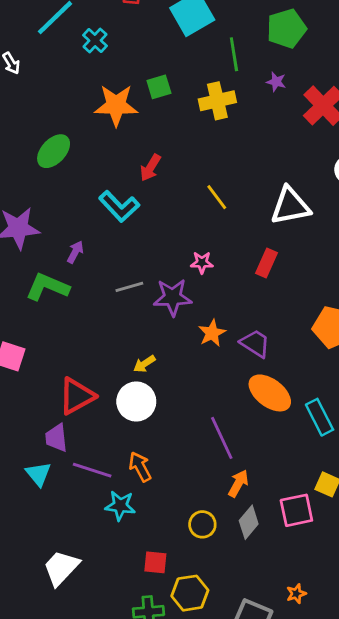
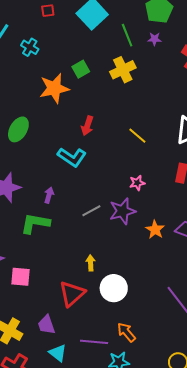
purple star: (276, 82) -> (154, 39), moved
yellow arrow: (144, 364) -> (91, 263), moved, turned 133
purple trapezoid: (56, 438) -> (47, 325), moved

